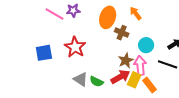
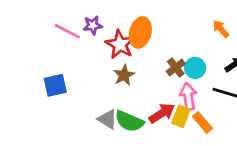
orange arrow: (135, 13) -> (221, 29), moved
brown cross: (122, 33) -> (176, 68), moved, turned 32
red star: (75, 47) -> (120, 44), moved
brown star: (126, 60) -> (124, 75), moved
green semicircle: (96, 81) -> (129, 121), size x1.5

